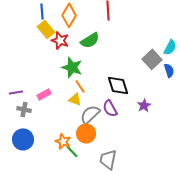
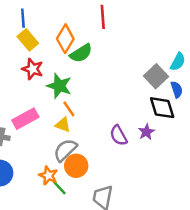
orange diamond: (69, 15) -> (65, 39), moved
red star: (60, 40) -> (33, 69), moved
black diamond: (118, 85) -> (162, 108), moved
pink rectangle: (44, 94) -> (25, 119), size x1.5
purple semicircle: (110, 108) -> (119, 136), moved
gray semicircle: (90, 114) -> (65, 150), moved

